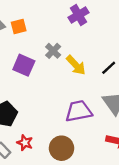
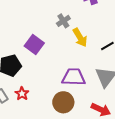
purple square: (24, 65) -> (34, 45), moved
brown circle: (61, 148) -> (63, 102), moved

